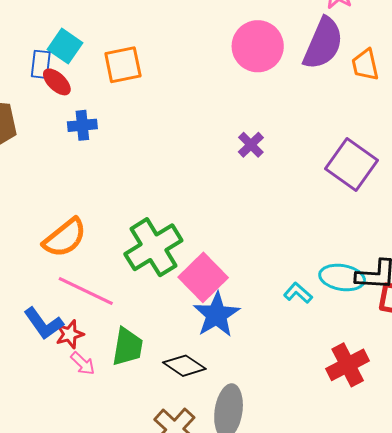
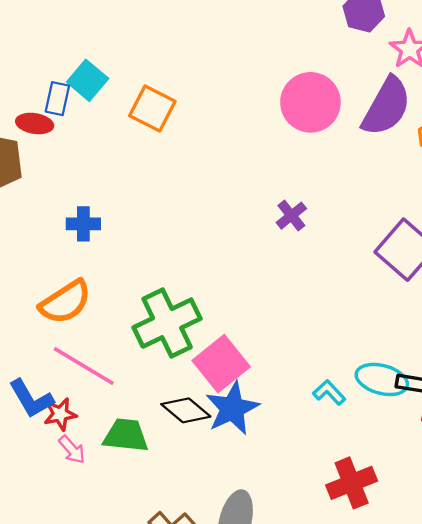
orange square: (123, 65) -> (152, 108), turned 33
red ellipse: (57, 82) -> (35, 123), moved, turned -40
blue cross: (82, 125) -> (83, 224), moved
green trapezoid: (128, 347) -> (126, 435), turned -99
red cross: (348, 365) -> (352, 483), moved
black diamond: (184, 366) -> (186, 410), moved

